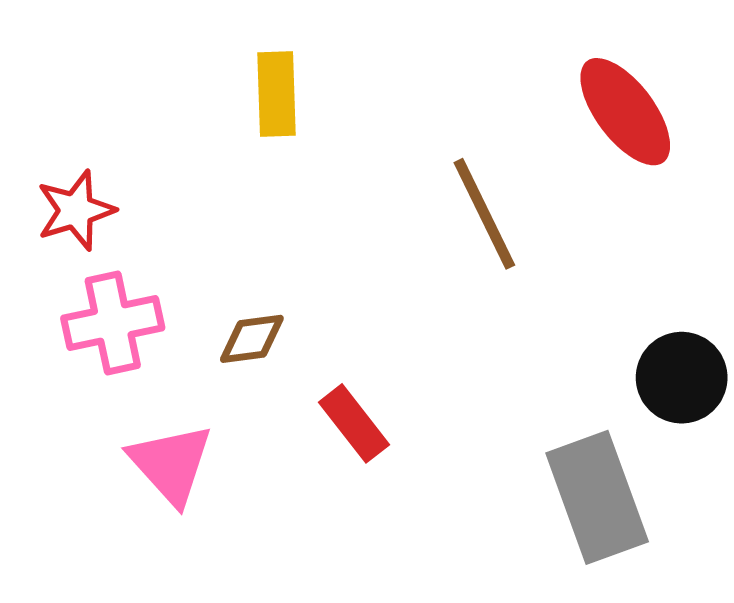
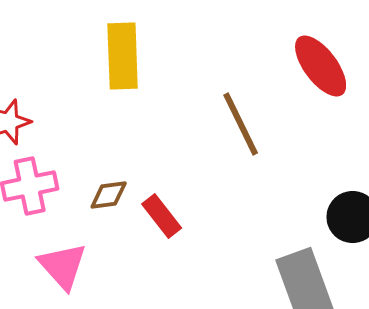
yellow rectangle: (277, 94) -> (123, 56), size x1.4
red rectangle: (354, 423) -> (162, 216), moved

